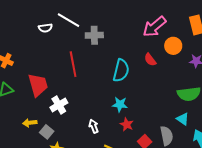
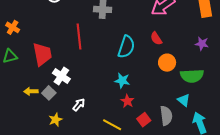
orange circle: (173, 46) -> (167, 63), moved
white cross: (59, 105) -> (61, 76), turned -30
white arrow: (94, 126) -> (79, 105), moved, turned 56
gray square: (47, 132) -> (49, 93), moved

